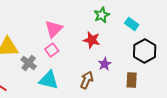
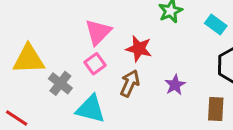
red star: (92, 40) -> (139, 49), moved
brown arrow: (87, 80) -> (130, 83), moved

